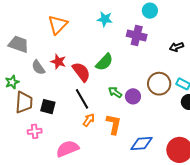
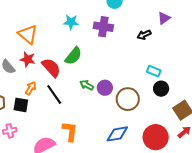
cyan star: (105, 19) -> (71, 22), moved
orange triangle: (58, 25) -> (28, 34), moved, turned -30
brown circle: (159, 84) -> (128, 99), moved
orange arrow: (89, 120) -> (31, 88), moved
orange L-shape: (114, 124) -> (70, 131), moved

